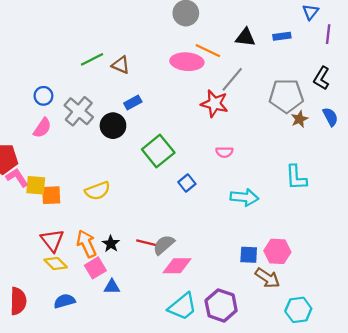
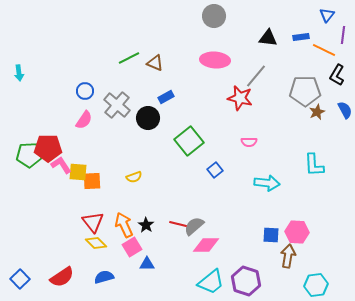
orange line: (208, 51) -> (324, 50), moved
yellow semicircle: (98, 191) -> (134, 177), size x0.7
brown arrow: (267, 278) -> (288, 256), turned -115
red semicircle: (18, 301) -> (62, 277), turned 55

